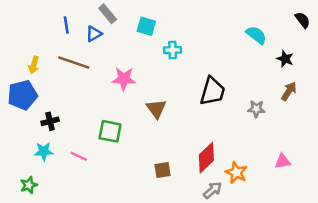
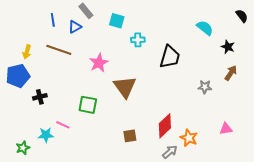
pink star: (124, 79) -> (99, 63), turned -30
black trapezoid: (213, 91) -> (170, 57), moved
brown triangle: (156, 109) -> (125, 87), size x1.4
cyan star: (44, 151) -> (46, 135), moved

